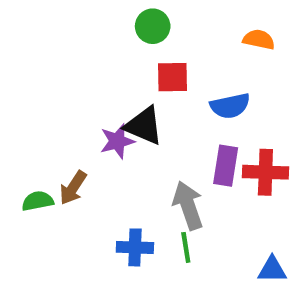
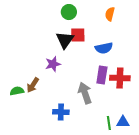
orange semicircle: (259, 39) -> (110, 14), moved, turned -88
black triangle: (144, 126) -> (65, 40), moved, turned 42
green line: (186, 247) -> (109, 123), moved

